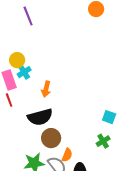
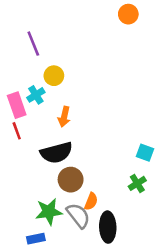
purple line: (28, 16) -> (33, 44), moved
yellow circle: (17, 60) -> (54, 76), moved

